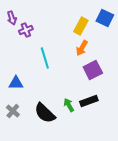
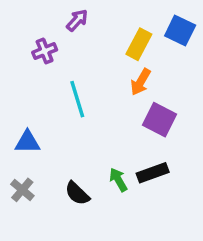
purple arrow: (12, 18) -> (77, 20), moved, turned -120
purple square: (93, 70) -> (159, 120), turned -36
black semicircle: (45, 113) -> (77, 193), size x0.7

